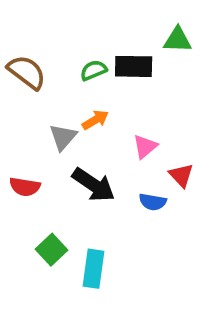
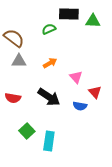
black rectangle: (134, 66) -> (69, 14), moved
green semicircle: (93, 70) -> (49, 29), moved
gray triangle: (63, 137) -> (19, 61), moved, turned 49
pink triangle: (145, 147) -> (76, 77), turned -32

